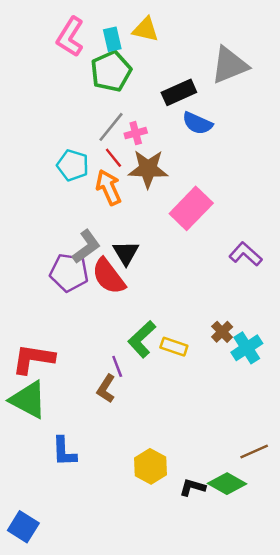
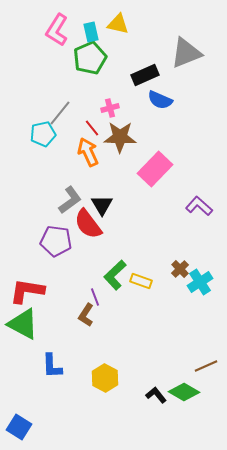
gray line: (111, 127) -> (60, 113), moved
cyan pentagon: (73, 165) -> (43, 134), moved, turned -30
purple pentagon: (69, 273) -> (56, 241), moved
yellow hexagon: (150, 466) -> (105, 378), moved
black L-shape: (192, 487) -> (156, 395), turned 35

